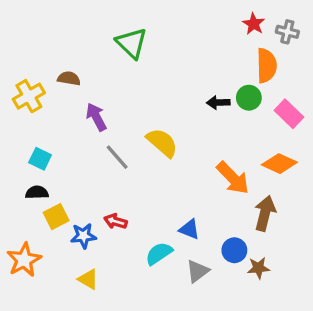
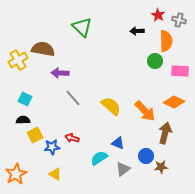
brown semicircle: (69, 78) -> (43, 49), size x1.6
black arrow: (218, 103) -> (137, 31), moved
pink rectangle: (289, 114) -> (180, 71), turned -42
purple arrow: (96, 117) -> (60, 73), turned -60
yellow semicircle: (162, 143) -> (111, 106), moved
orange star: (24, 260) -> (16, 174), moved

